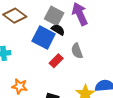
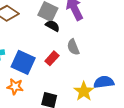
blue square: (44, 37) -> (23, 62), moved

